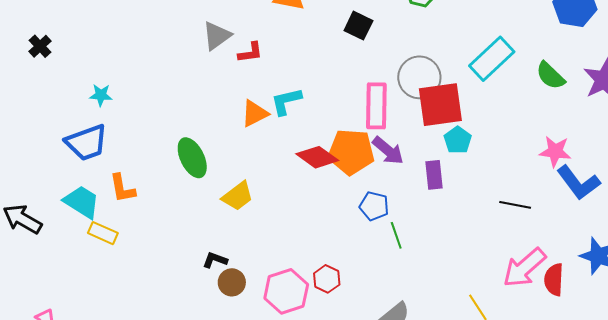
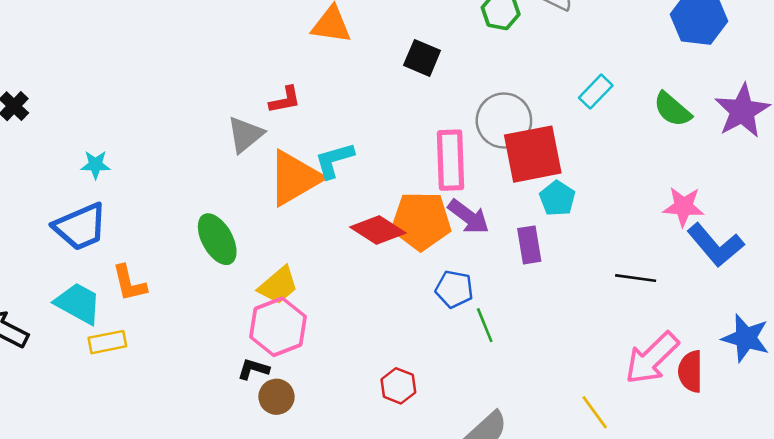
gray triangle: (217, 36) -> (245, 135), moved
cyan rectangle: (492, 59) -> (596, 92), size x0.6
orange triangle: (255, 113) -> (294, 178), size x1.6
yellow rectangle: (103, 233) -> (107, 342), turned -32
pink hexagon: (286, 291) -> (278, 327), moved

